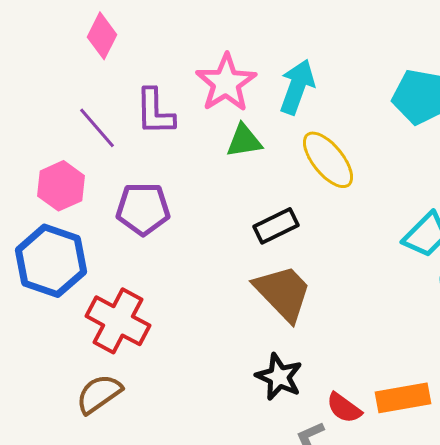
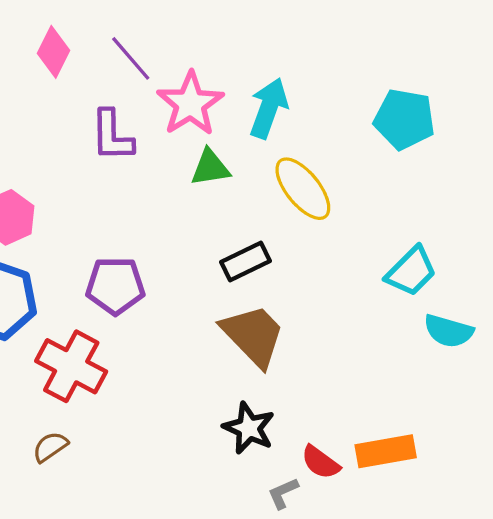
purple line: (97, 128) -> (131, 58), moved
purple pentagon: (143, 209) -> (115, 286), moved
brown semicircle: (99, 394) -> (50, 447), size x0.7

